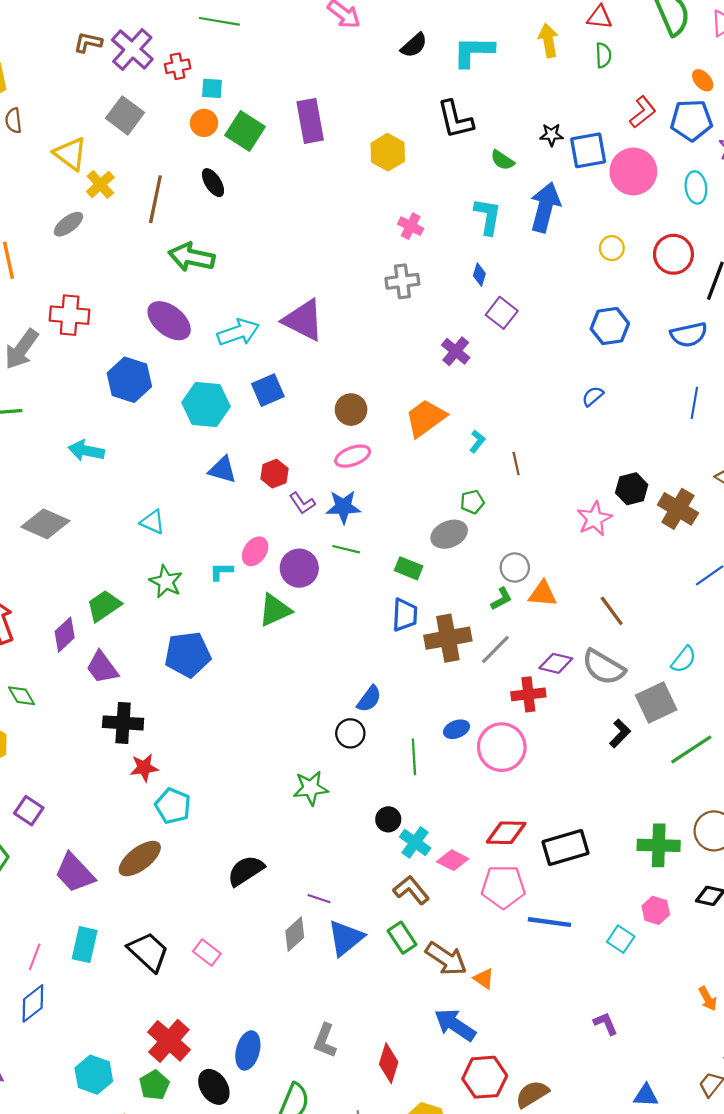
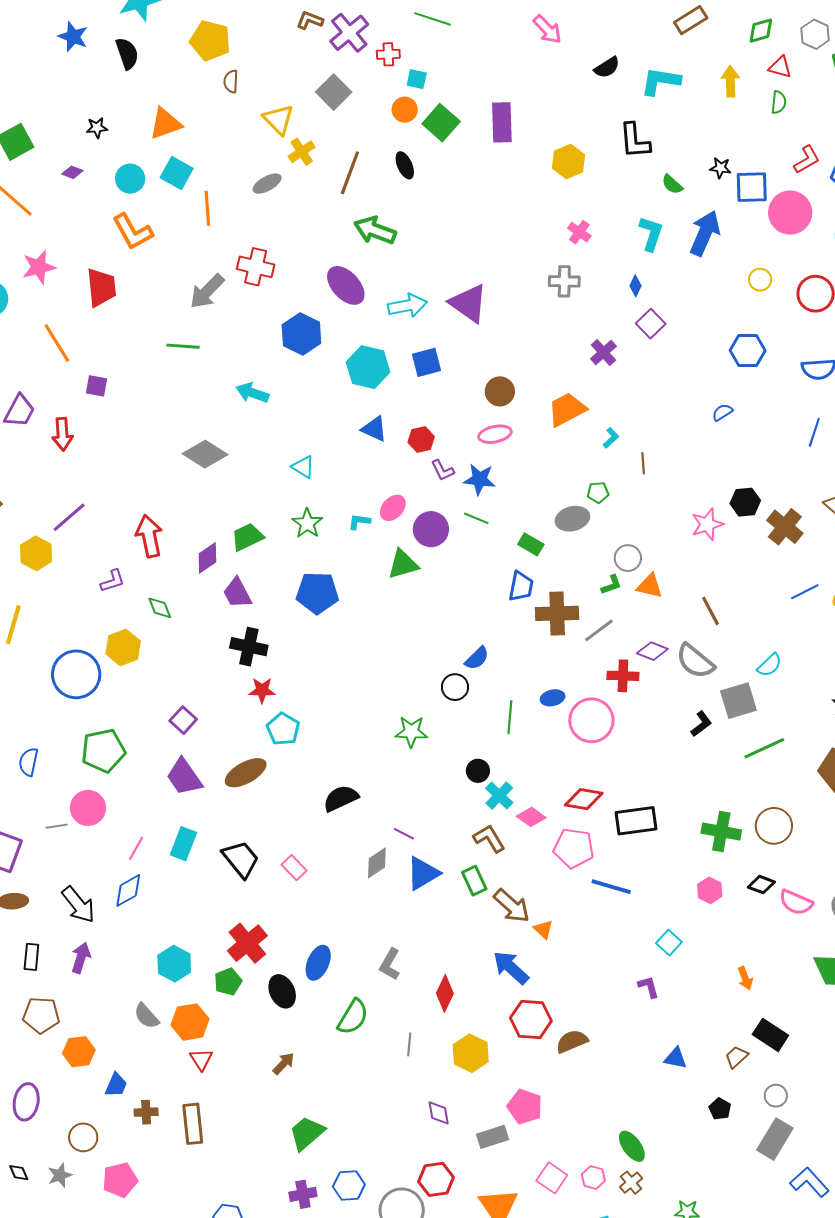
purple square: (29, 811) -> (183, 720), moved
cyan square: (621, 939) -> (669, 943), moved

